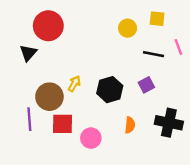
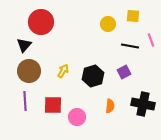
brown circle: (49, 97) -> (29, 71), moved

